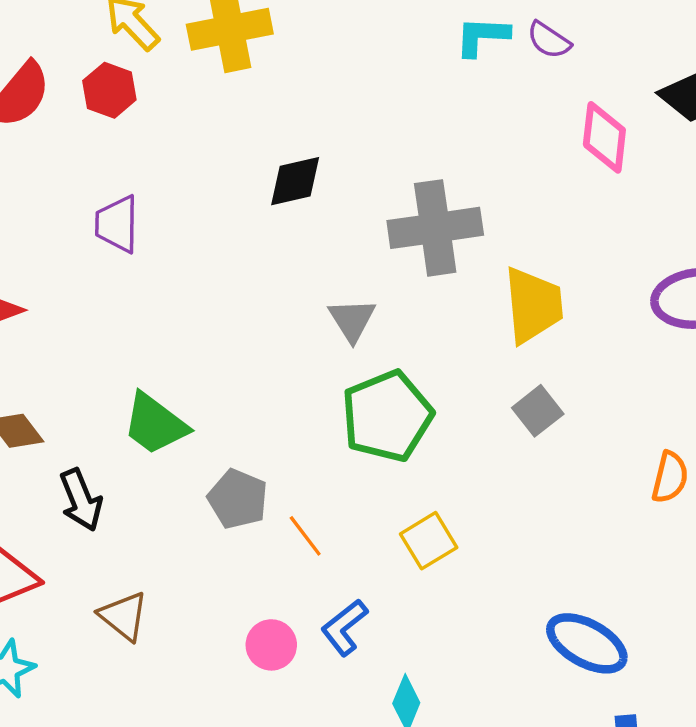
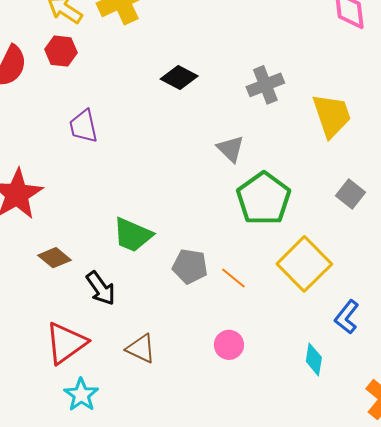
black diamond: (295, 181) -> (179, 77), turned 54
gray cross: (435, 228) -> (265, 85), size x0.7
gray square: (538, 411) -> (351, 194), moved
yellow square: (429, 541) -> (304, 264), size x1.6
blue L-shape: (344, 627) -> (347, 317), moved

